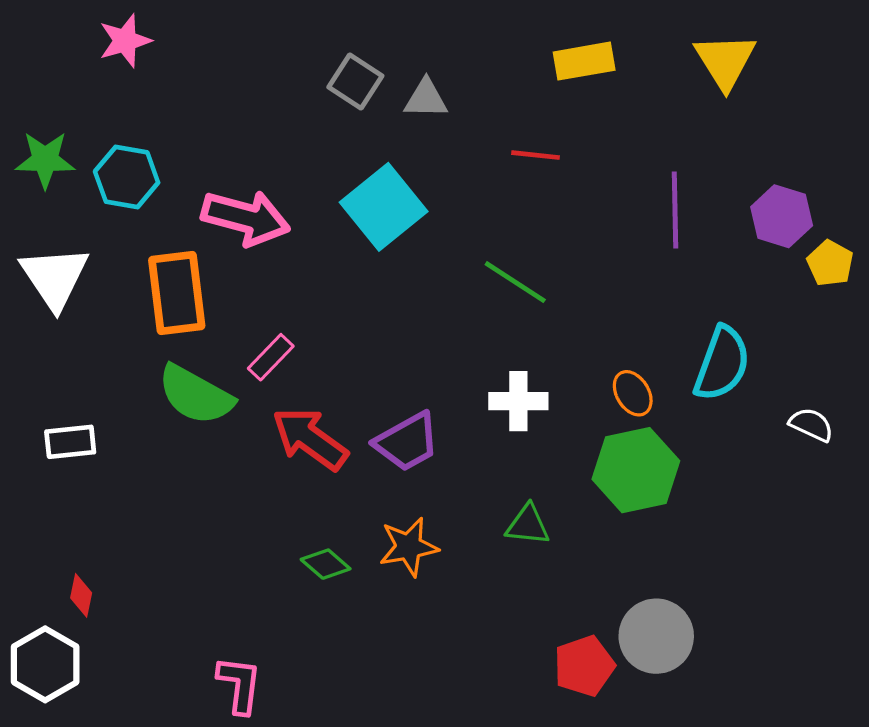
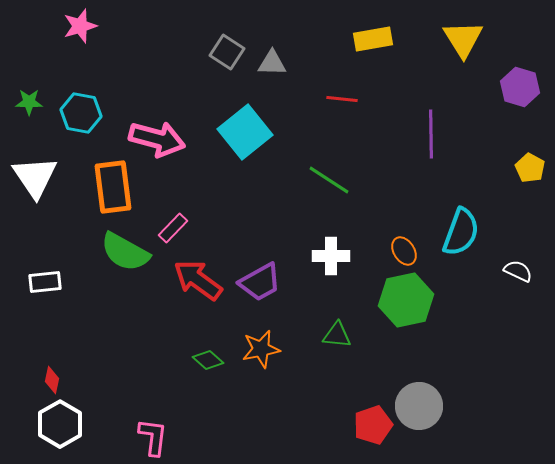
green star: (45, 160) -> (29, 102), size x0.7
purple hexagon: (782, 216) -> (520, 87), moved
white hexagon: (45, 664) -> (60, 424), moved

